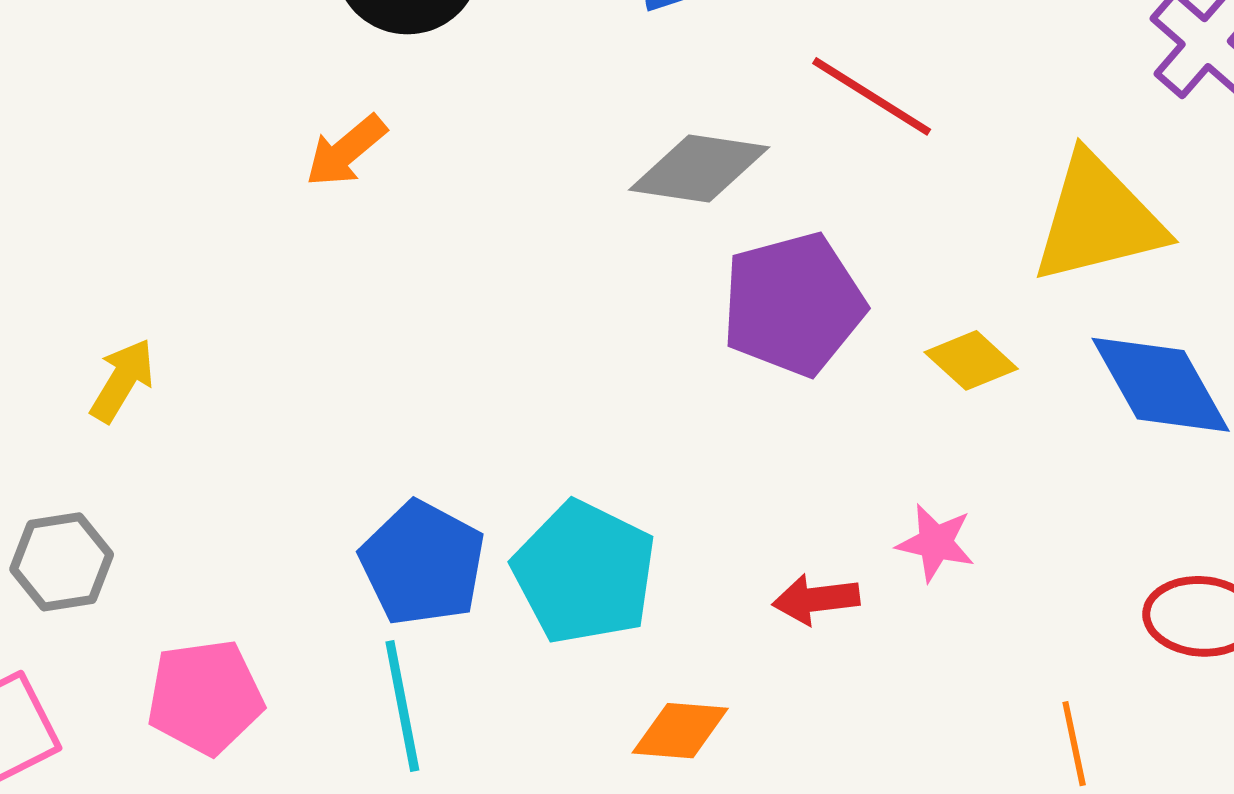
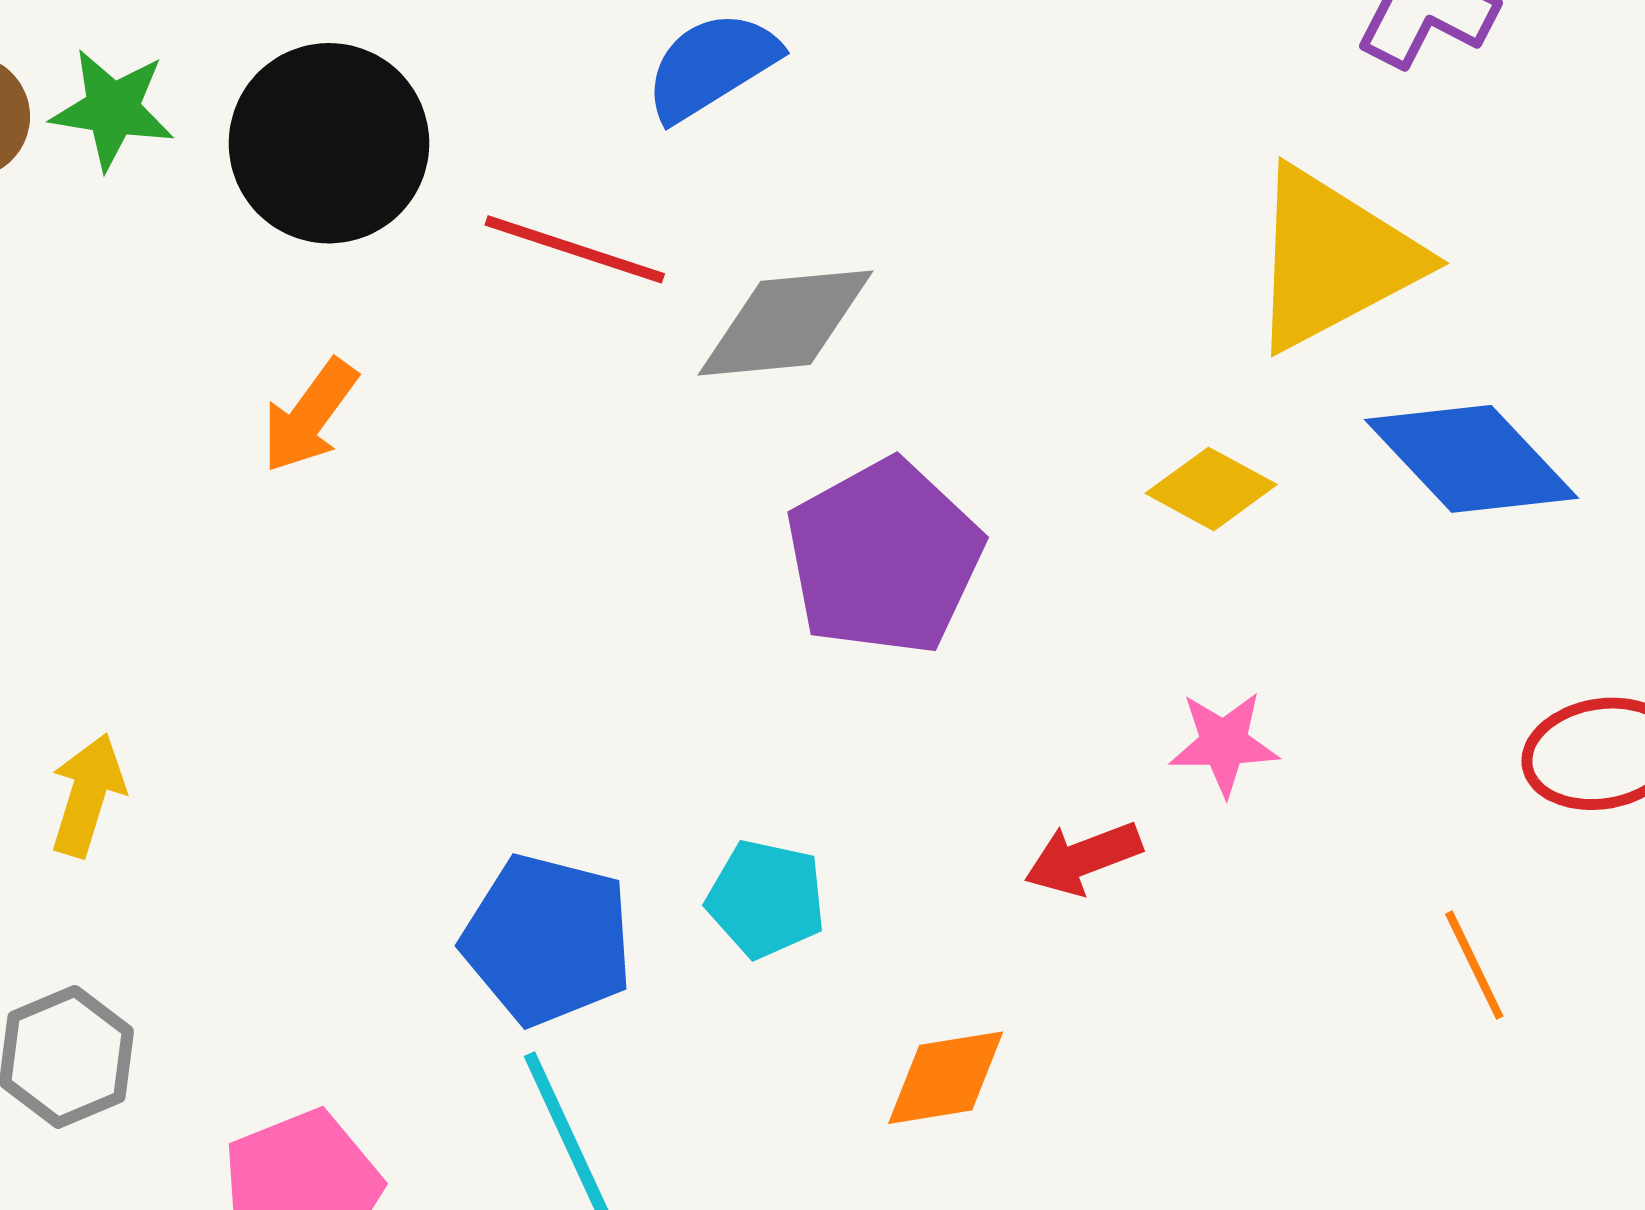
red line: (872, 96) -> (575, 249), moved
purple pentagon: (793, 304) -> (884, 557), moved
cyan pentagon: (584, 573) -> (766, 899), size x0.6

